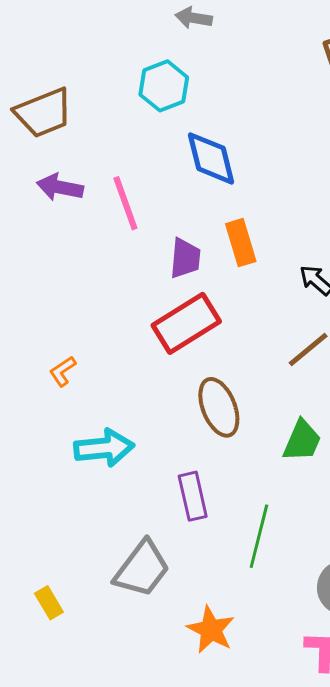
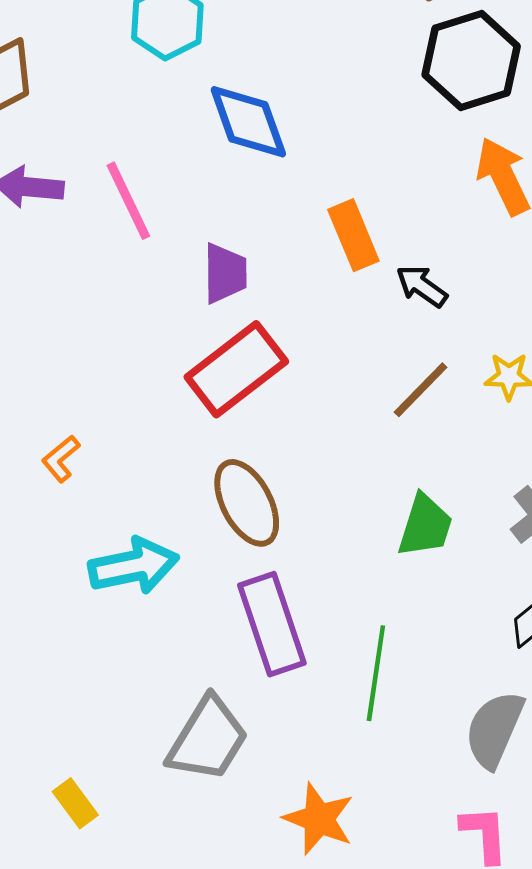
orange rectangle: (241, 243) -> (353, 235), moved
brown ellipse: (219, 407) -> (247, 503), moved
purple rectangle: (193, 496) -> (272, 624), size x1.4

